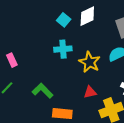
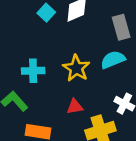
cyan cross: (63, 49) -> (33, 71), moved

